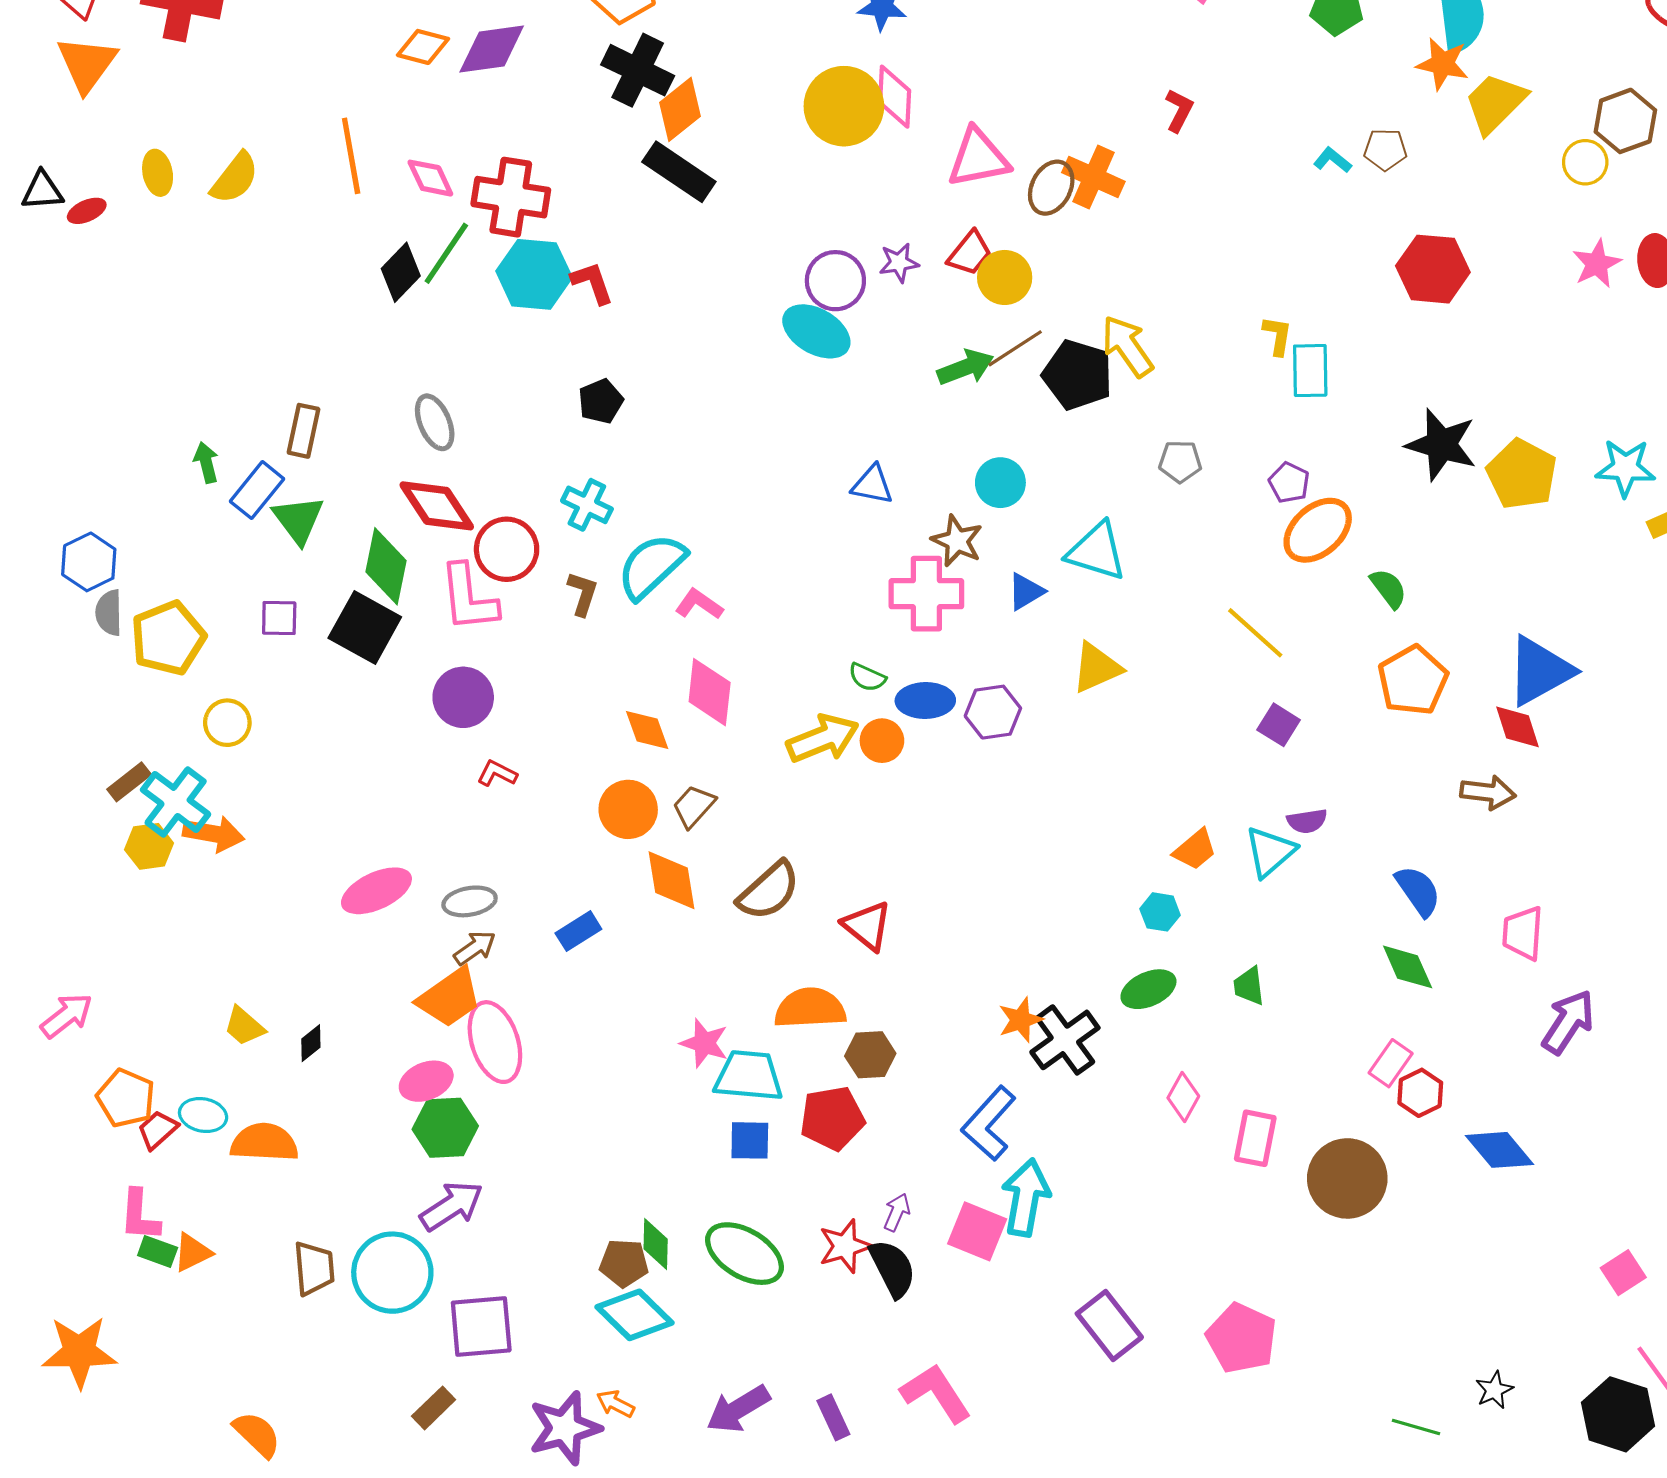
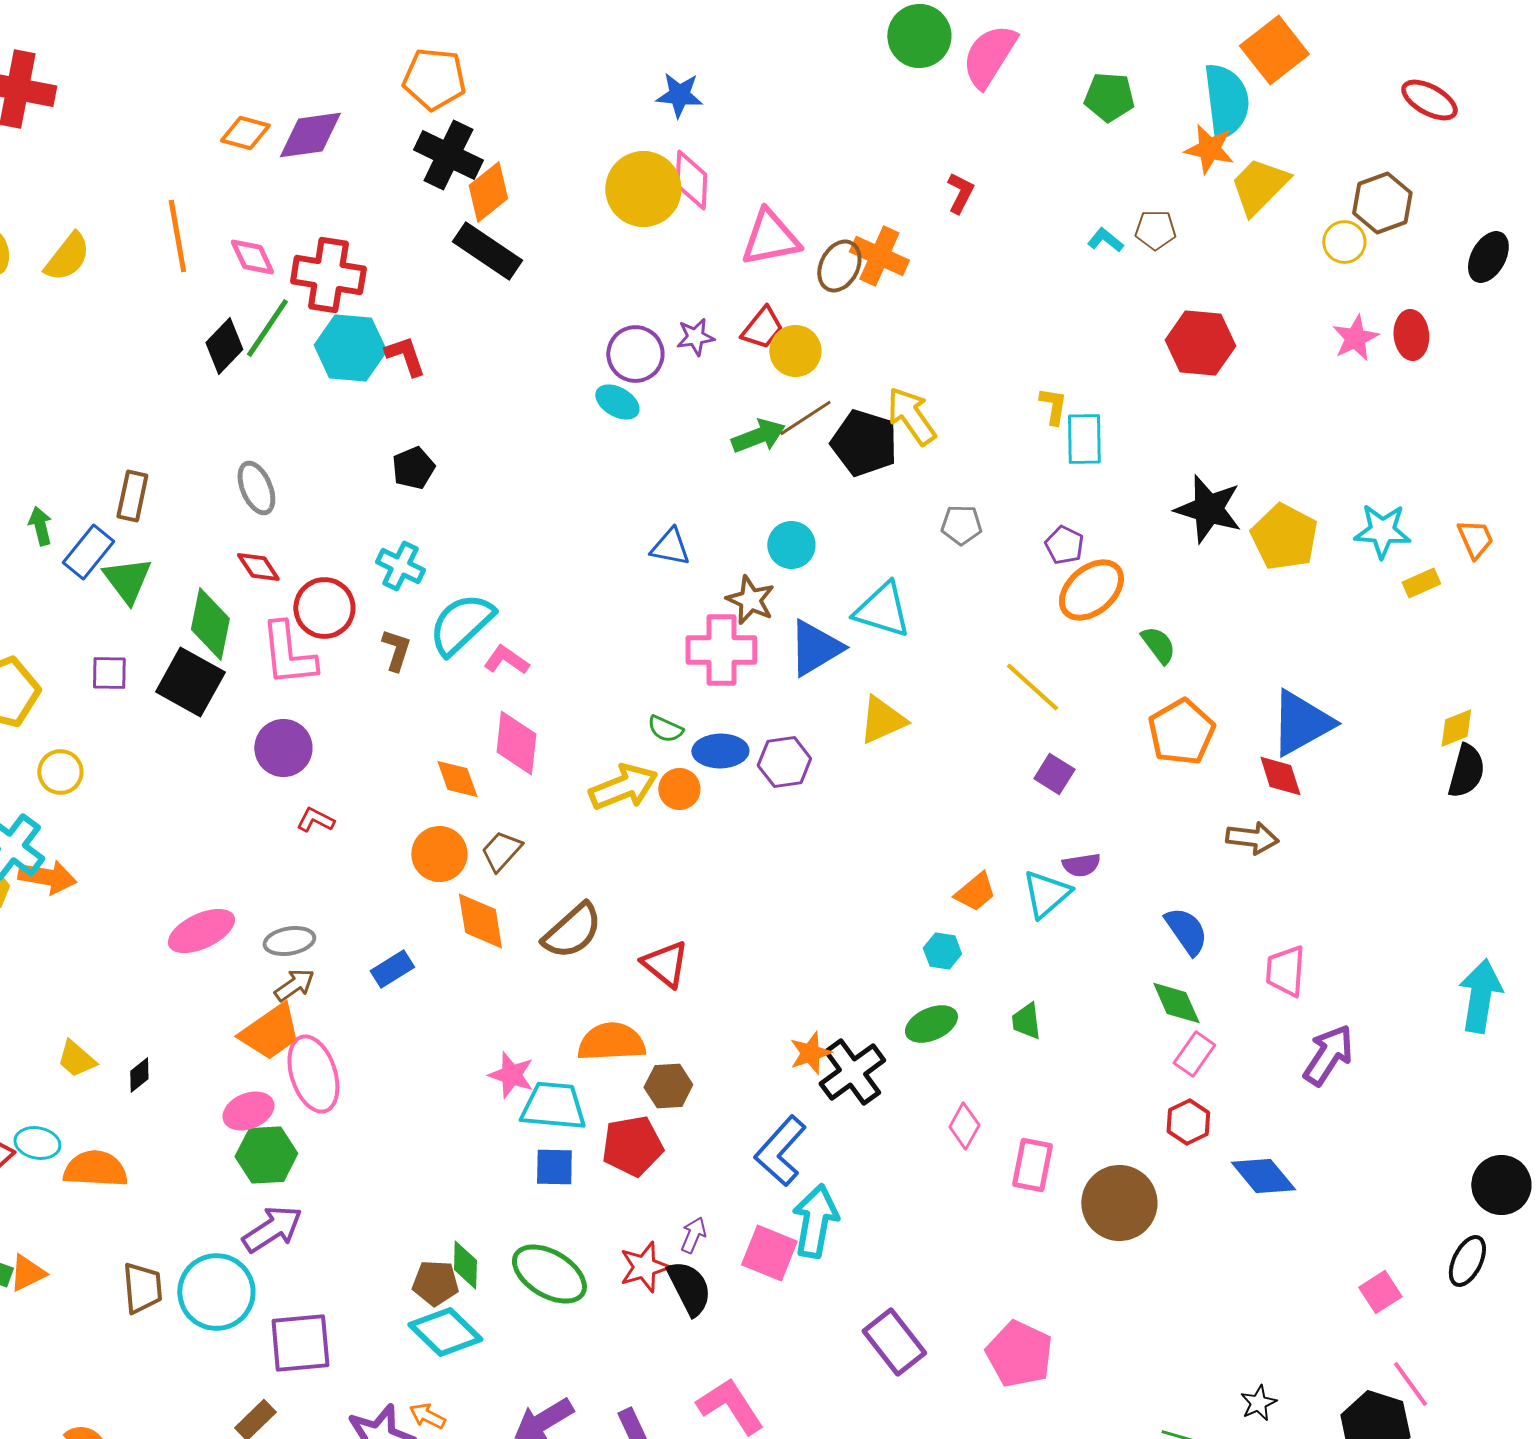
cyan ellipse: (816, 331) -> (617, 402), size x0.7
red diamond: (437, 506) -> (258, 567), size x0.6
blue triangle: (1026, 592) -> (815, 648), size x1.6
pink rectangle: (1391, 1063) -> (1194, 1054), moved

